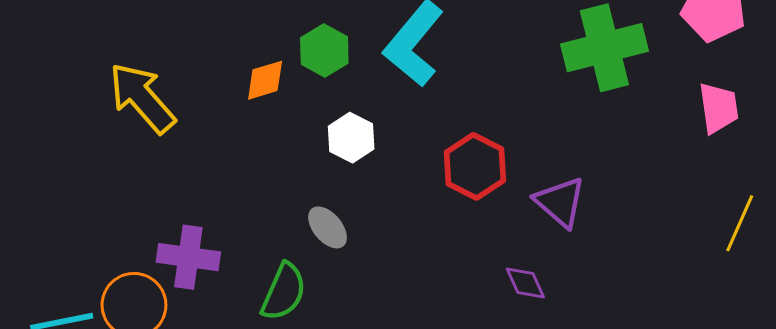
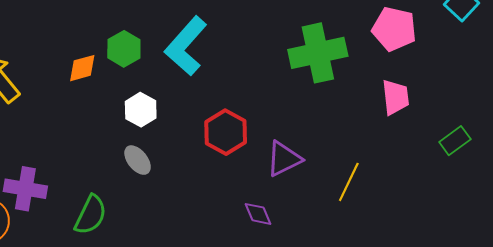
purple triangle: (560, 202) -> (284, 159), turned 51
yellow line: (740, 223) -> (349, 182), moved
gray ellipse: (328, 227) -> (138, 160), moved

